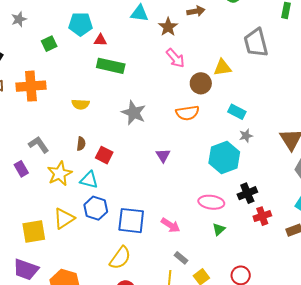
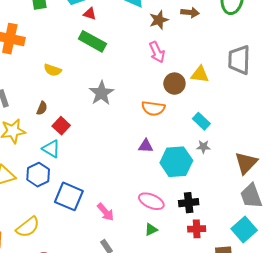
purple triangle: (163, 155) -> (146, 146), moved, turned 49
cyan triangle: (89, 180) -> (51, 149), moved
yellow semicircle: (120, 258) -> (28, 227), moved

